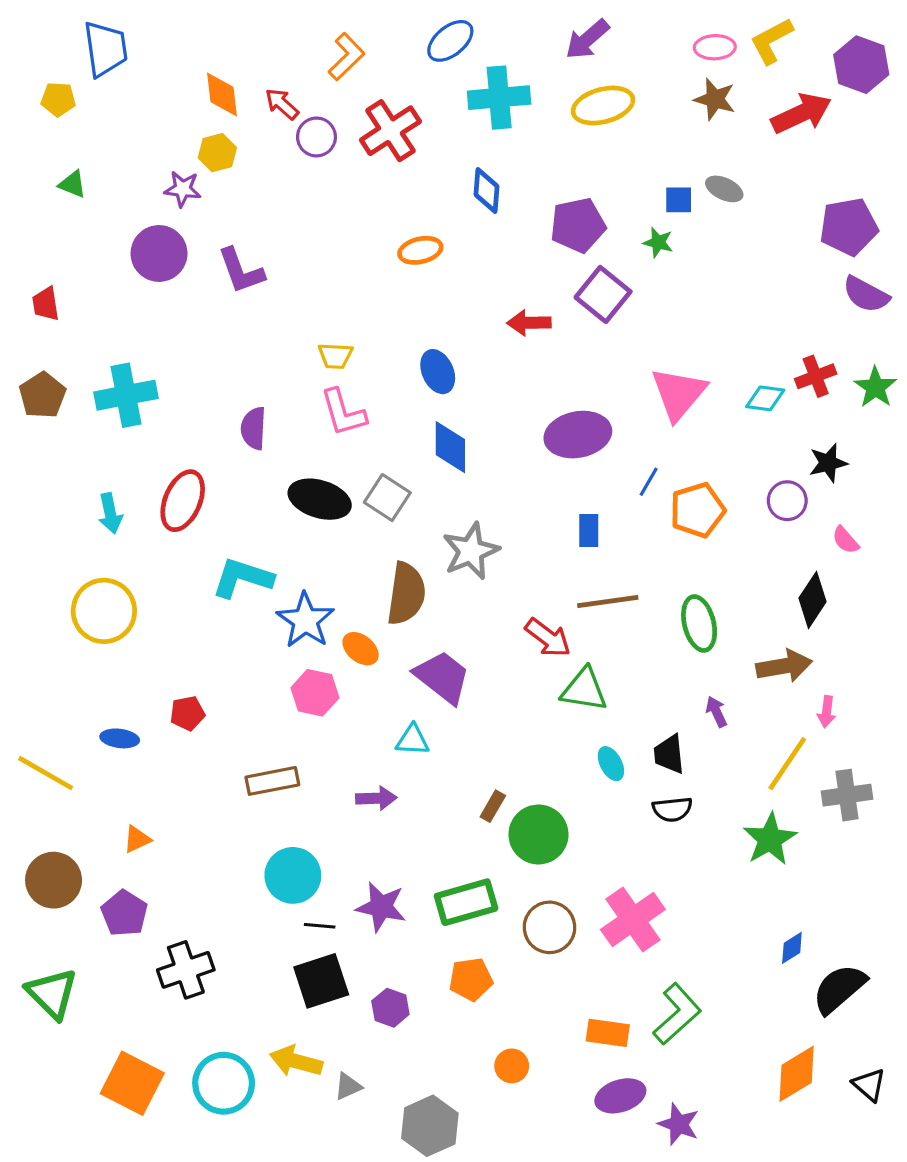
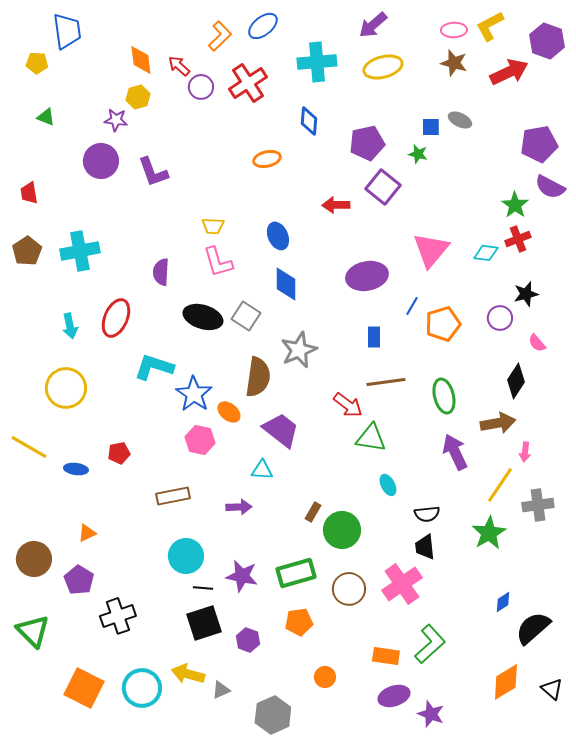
blue ellipse: (450, 41) -> (263, 26), moved
green star: (875, 387) -> (515, 205), moved
purple arrow: (716, 712) -> (455, 452), size x1.8
black trapezoid: (669, 754) -> (425, 547), moved
yellow line: (46, 773) -> (29, 447), moved

